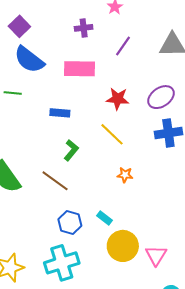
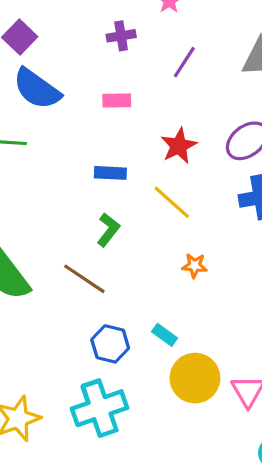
pink rectangle: (79, 69) -> (117, 100), size x0.6
red star: (118, 99) -> (179, 146), turned -30
blue rectangle: (60, 113) -> (110, 173), moved

